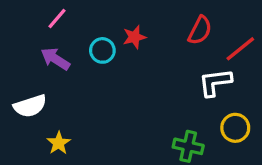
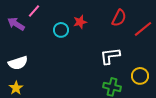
purple arrow: (55, 59) -> (16, 24), moved
white L-shape: (215, 82) -> (110, 56), moved
yellow star: (59, 143) -> (16, 88), moved

